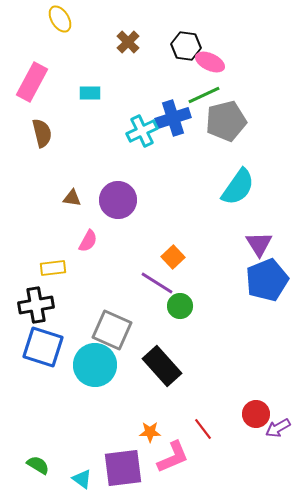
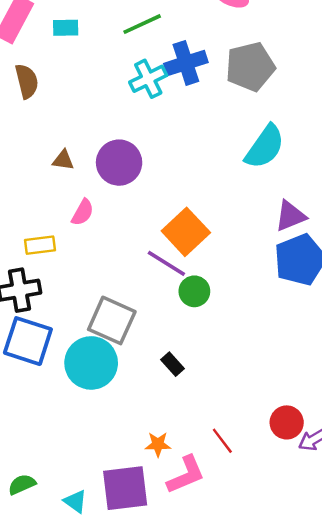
cyan rectangle: (90, 93) -> (66, 28), moved
green line: (204, 95) -> (142, 24), moved
purple triangle: (259, 244) -> (290, 216), turned 40
orange square: (173, 257) -> (186, 232), size x1.6
black rectangle: (162, 366) -> (172, 364), size x0.5
green semicircle: (38, 465) -> (22, 484), turned -55

